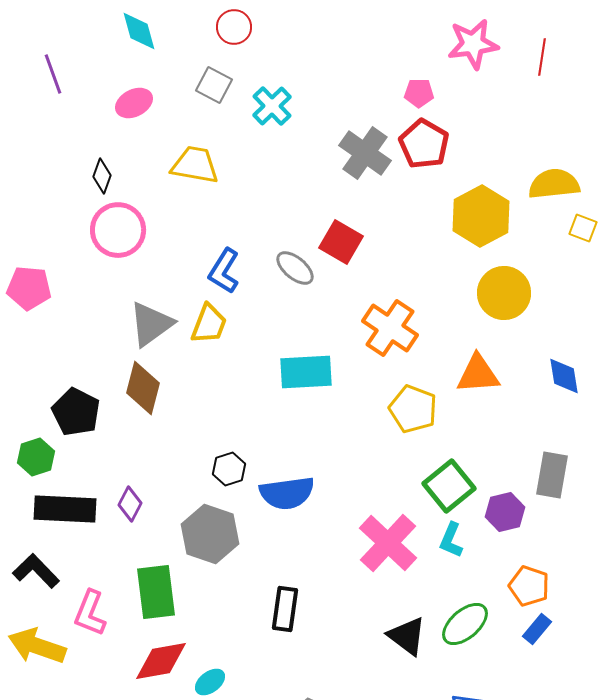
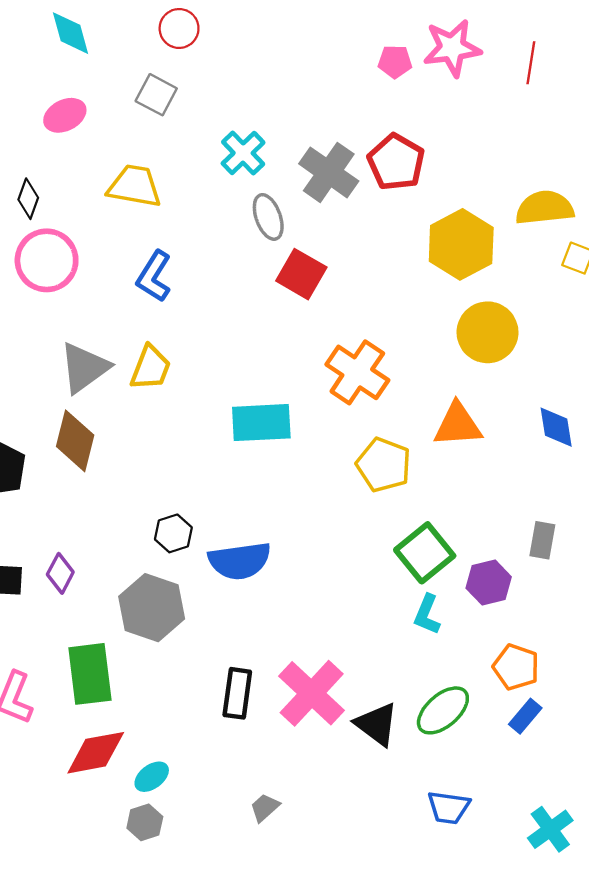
pink pentagon: (419, 93) -> (395, 62), moved
cyan cross: (272, 106) -> (243, 153), moved
gray ellipse: (295, 268) -> (268, 217), moved, turned 30
blue L-shape: (224, 271) -> (154, 276), moved
gray rectangle: (552, 475) -> (542, 540), size x0.7
pink cross: (388, 543) -> (312, 693), moved

